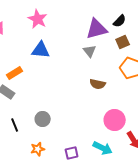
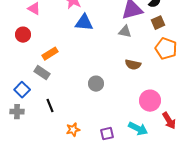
blue triangle: (41, 50) -> (84, 23), moved
gray triangle: (90, 51) -> (125, 32), turned -40
gray circle: (43, 119) -> (96, 84), moved

